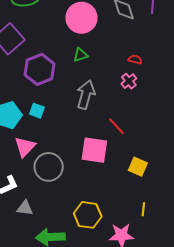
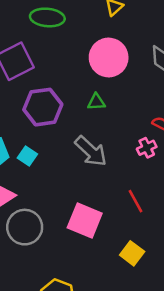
gray arrow: (86, 95) -> (91, 151), turned 104
red line: (116, 126) -> (135, 201), moved

